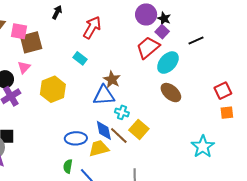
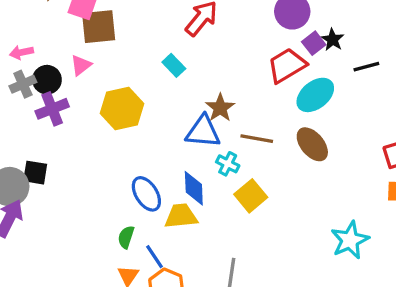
black star: (164, 19) -> (333, 40), moved
brown line: (119, 135) -> (257, 139), moved, turned -42
blue ellipse: (76, 138) -> (146, 194), turned 50

